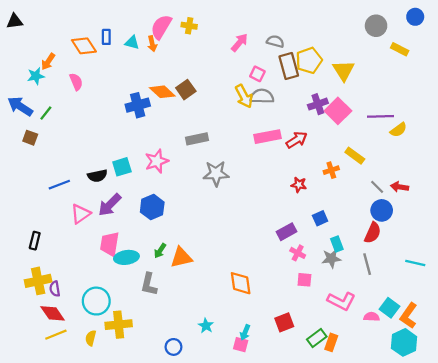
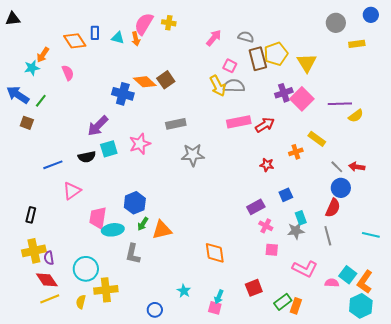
yellow rectangle: (400, 49) -> (357, 44), turned -35
blue cross: (138, 105) -> (123, 94), turned 30
purple arrow: (110, 205) -> (98, 126), moved
blue hexagon: (152, 207) -> (135, 203), moved

